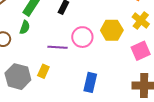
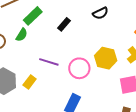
pink circle: (82, 37) -> (79, 68), moved

